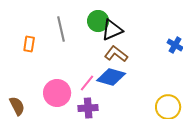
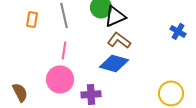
orange rectangle: (29, 44) -> (32, 19), moved
pink line: (87, 83) -> (64, 50), moved, turned -30

